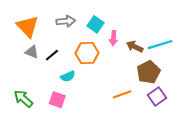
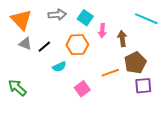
cyan line: (160, 45) -> (146, 19), moved, turned 40
brown arrow: (135, 47) -> (122, 39), turned 56
orange line: (122, 94) -> (110, 73), moved
purple square: (157, 96) -> (143, 86), turned 30
pink square: (57, 100) -> (82, 89), moved, turned 35

